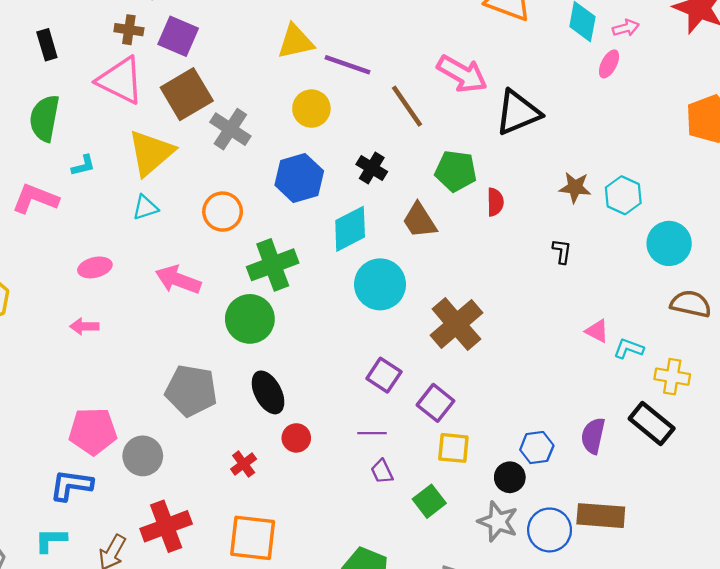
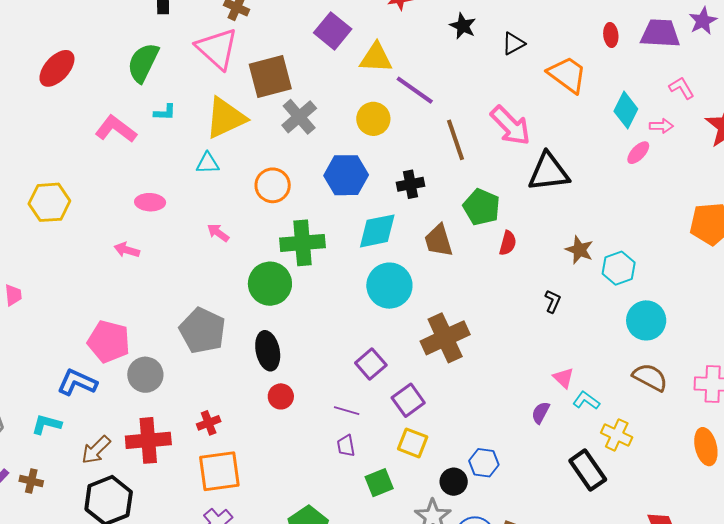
purple square: (178, 36) -> (333, 31), moved
black cross: (372, 168) -> (411, 184), turned 32
pink arrow: (178, 280) -> (218, 233), size x0.6
purple semicircle: (593, 436) -> (541, 413), moved, size x0.7
red cross: (244, 464) -> (209, 423), moved
orange square: (253, 538) -> (219, 471), turned -30

